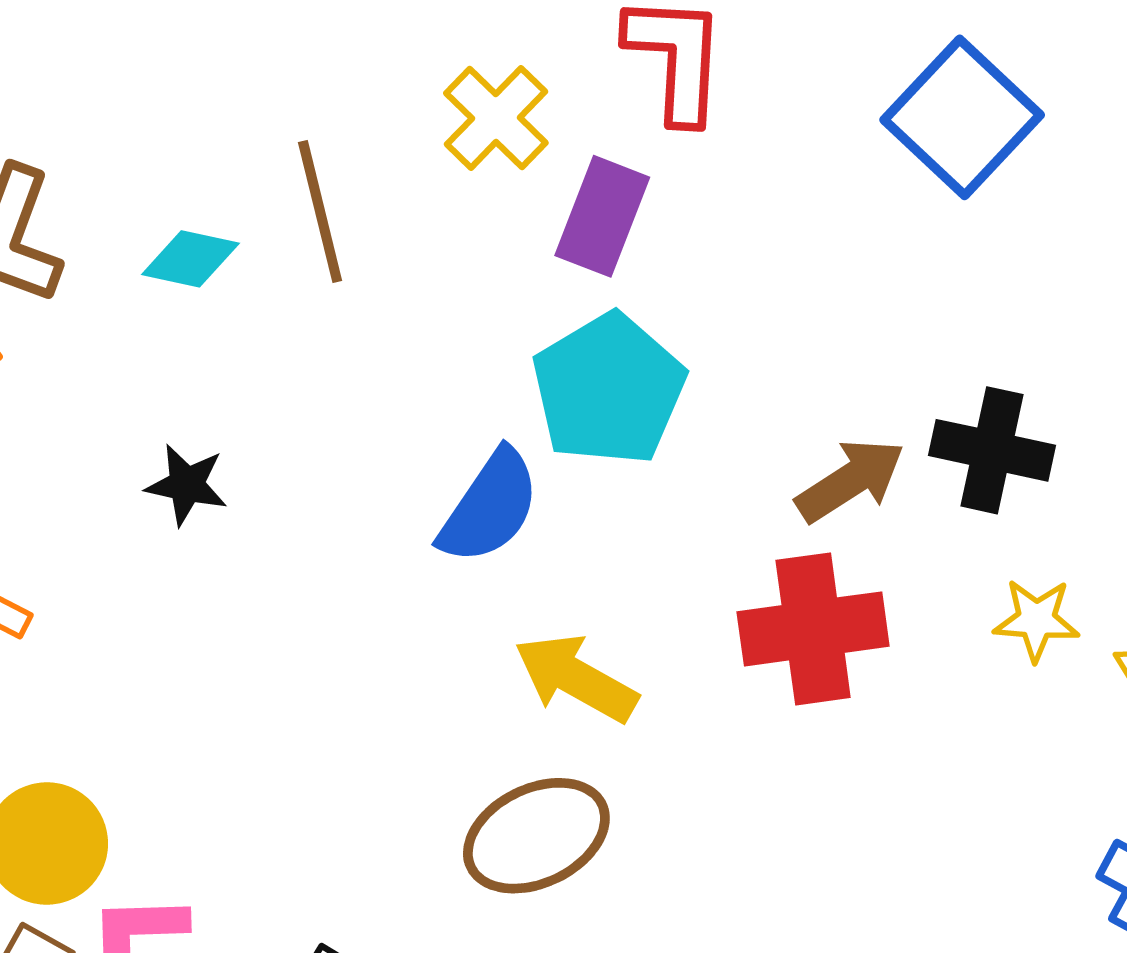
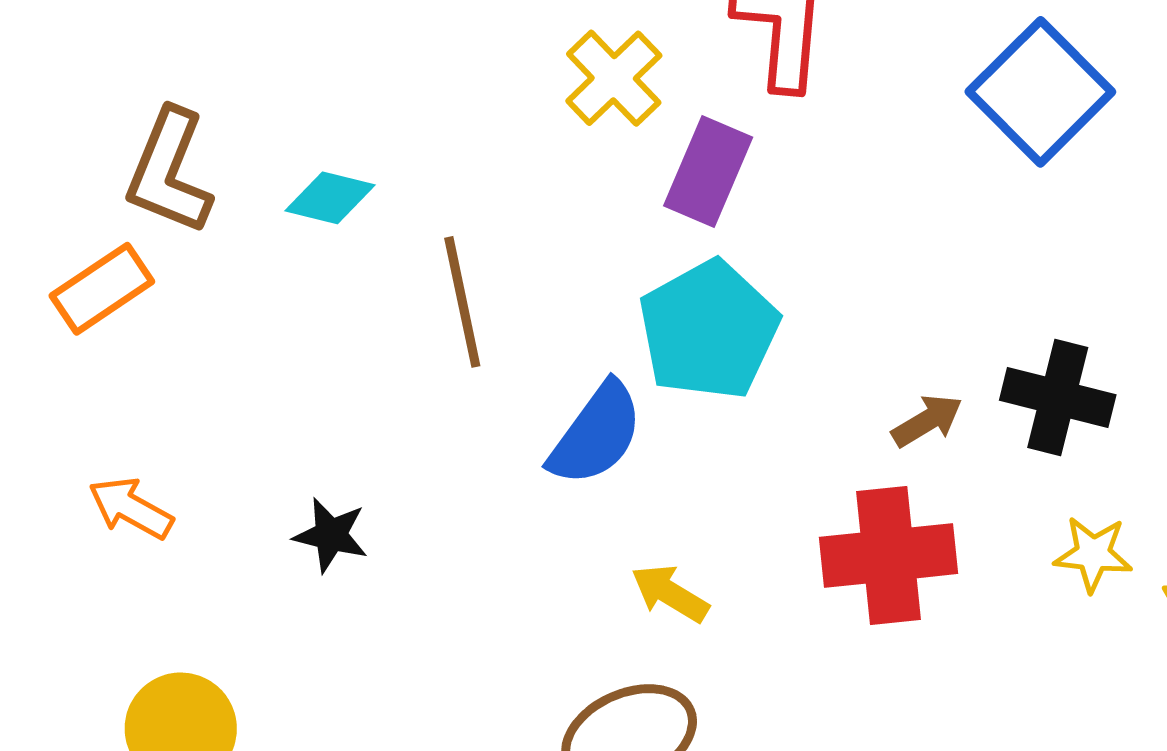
brown line: (320, 211) -> (462, 302), moved
brown arrow: (850, 480) -> (927, 421), size x0.7
black star: (187, 485) -> (331, 535), moved
yellow arrow: (576, 678) -> (670, 593), size x0.7

